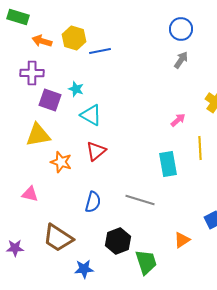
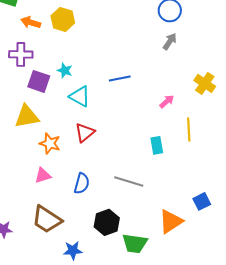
blue line: (100, 51) -> (120, 78), moved
cyan rectangle: (168, 164) -> (157, 145), size x0.7
pink triangle: (30, 194) -> (43, 175), moved, turned -30
orange triangle: (182, 240) -> (171, 221), size x1.5
green trapezoid: (146, 262) -> (135, 243), turned 116

